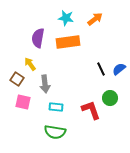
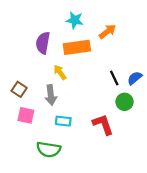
orange arrow: (95, 19) -> (108, 32), moved
yellow arrow: (30, 64) -> (60, 72), moved
green circle: (110, 98) -> (125, 102), moved
green semicircle: (55, 132) -> (49, 149), moved

